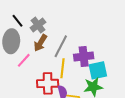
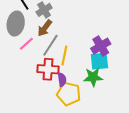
gray line: (61, 46) -> (50, 45), moved
purple cross: (84, 56) -> (101, 46), moved, turned -30

